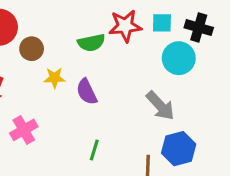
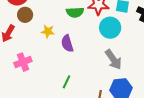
brown circle: (32, 49) -> (25, 15), moved
cyan circle: (179, 58) -> (110, 28), moved

